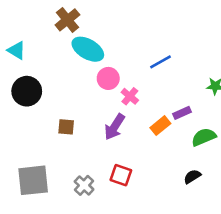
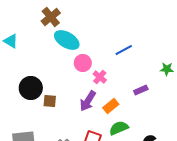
black circle: (27, 91) -> (31, 88), moved
orange rectangle: (160, 126) -> (111, 106), moved
green semicircle: (204, 137) -> (119, 128), moved

